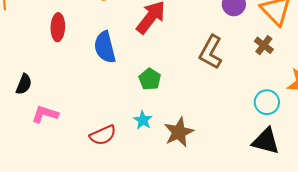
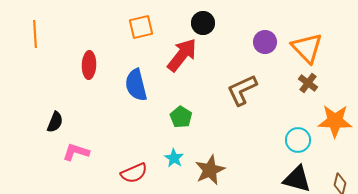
brown cross: (264, 45) -> (308, 83), moved
brown L-shape: (211, 52) -> (242, 90), turned 36

